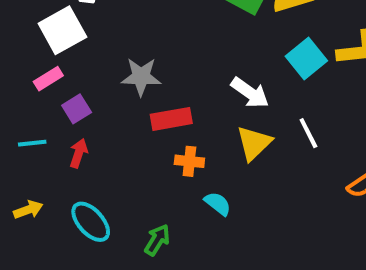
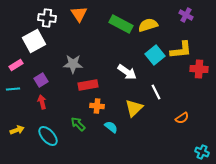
pink rectangle: (48, 79) -> (16, 65), moved
cyan line: (32, 143) -> (13, 89), moved
yellow triangle: (254, 143) -> (134, 108), moved
red arrow: (79, 153) -> (42, 102), turned -32
green arrow: (157, 240) -> (78, 124), moved, turned -77

